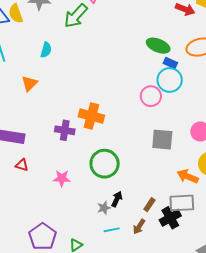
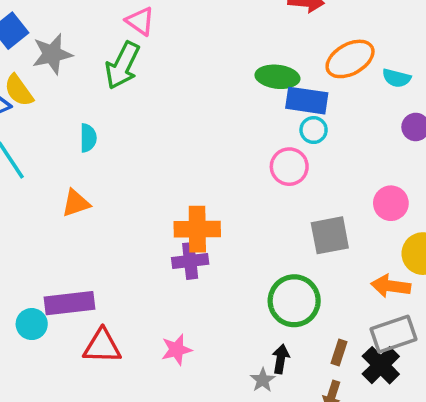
blue rectangle: (170, 63) -> (307, 101), size x1.6
cyan circle: (170, 80) -> (314, 130), size x0.6
orange triangle: (29, 83) -> (76, 203), turned 42
purple cross: (65, 130) -> (190, 261), moved
green circle: (105, 164) -> (294, 301), moved
red triangle: (22, 165) -> (102, 346), size x1.6

